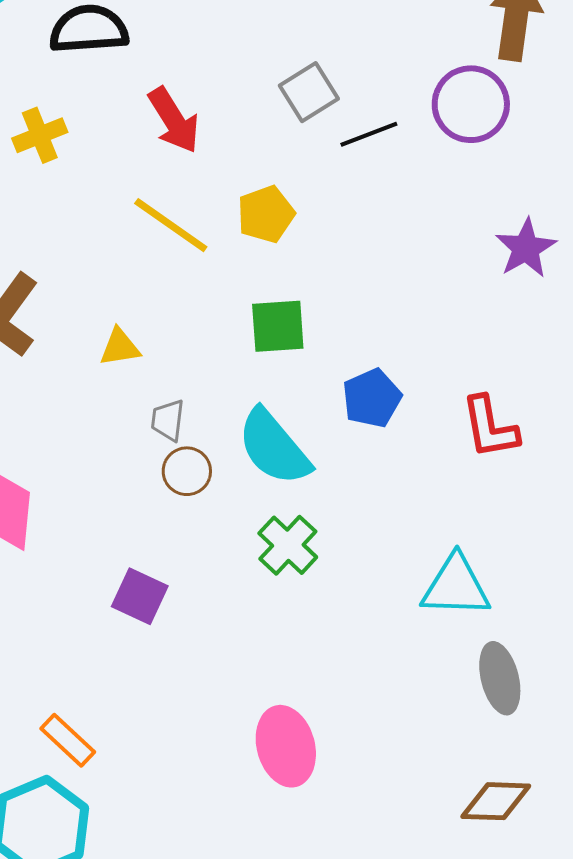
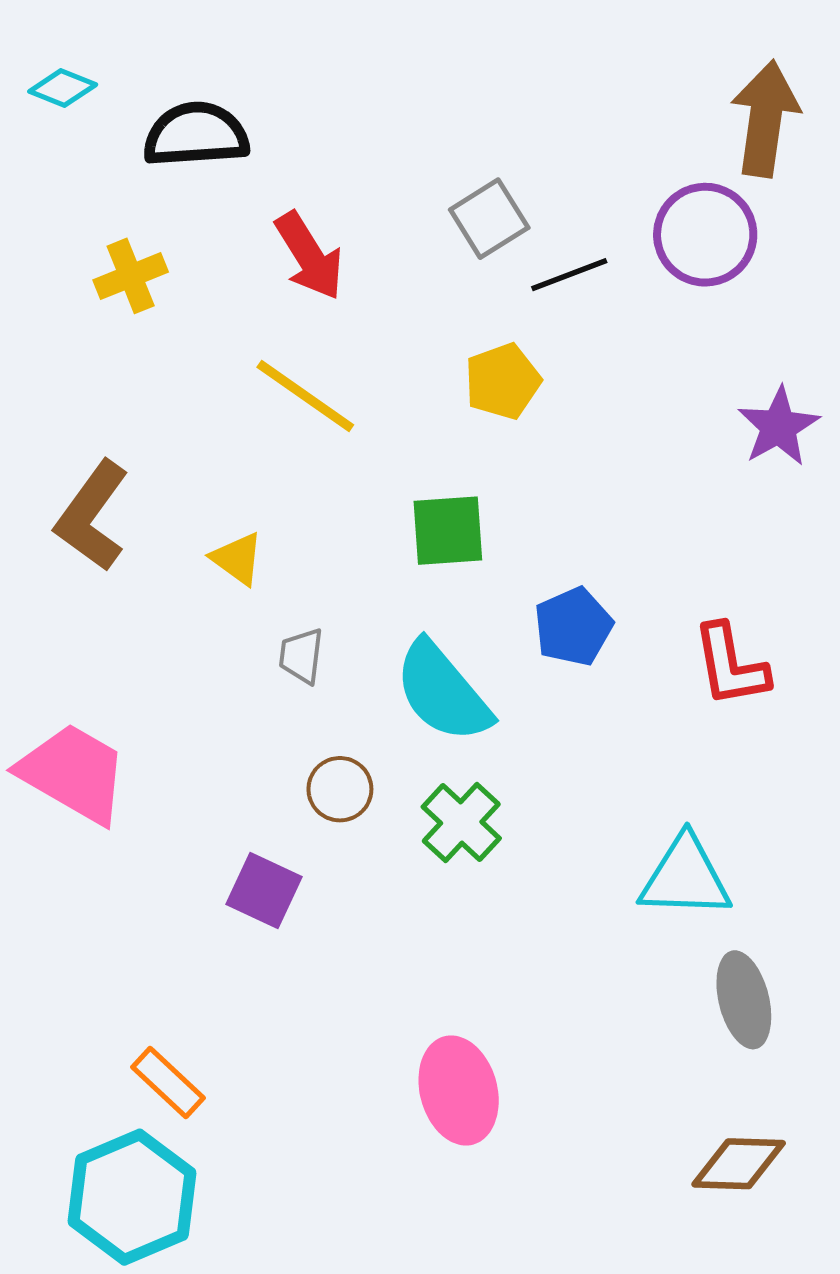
yellow pentagon: (266, 214) -> (503, 381), moved
yellow triangle: (120, 347) -> (237, 559), turned 45
brown circle: (187, 471) -> (340, 789), moved

